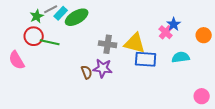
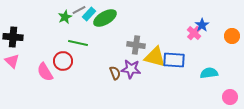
red circle: (34, 36) -> (63, 61), moved
yellow triangle: (135, 43) -> (155, 57), moved
cyan semicircle: (181, 57) -> (209, 73), moved
pink semicircle: (17, 60) -> (45, 72), moved

